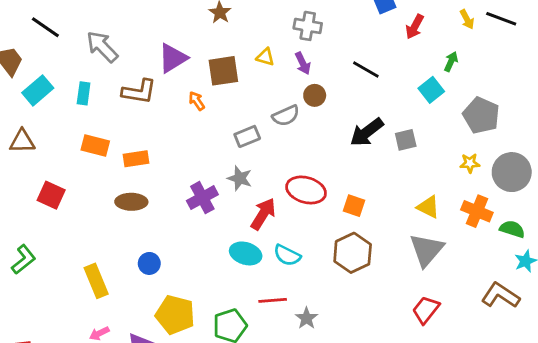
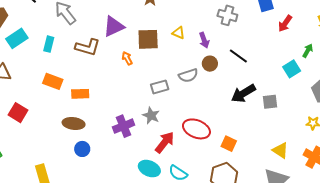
gray cross: (308, 26) -> (227, 15), moved
black line: (366, 70) -> (238, 56), moved
blue circle: (149, 263) -> (82, 149), moved

